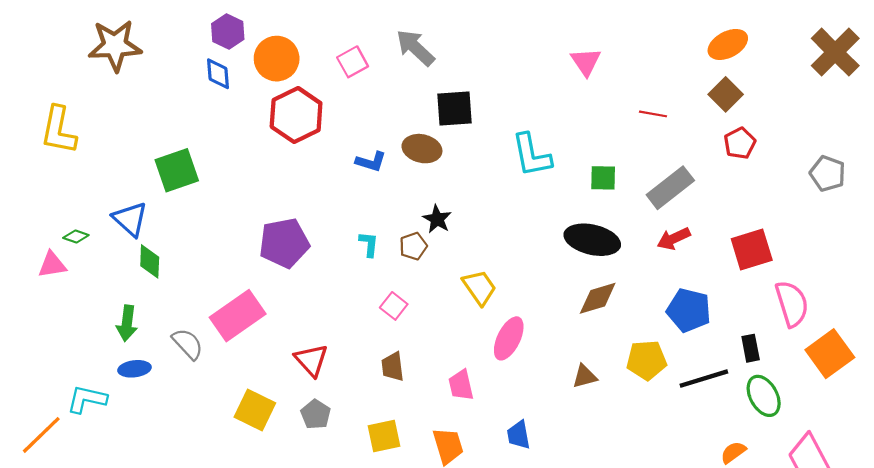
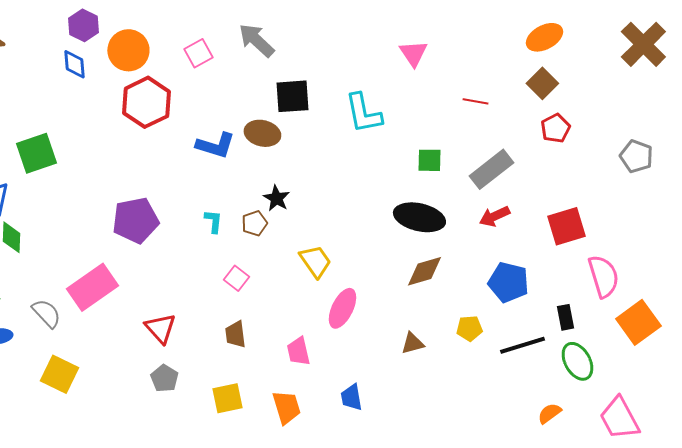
cyan L-shape: (531, 155) -> (363, 113), moved
blue L-shape: (371, 162) -> (215, 145), size x1.4
yellow pentagon: (646, 360) -> (469, 328), size x0.7
yellow square: (255, 410) -> (59, 374), moved

